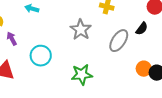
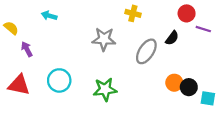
gray star: (81, 30) -> (104, 39), turned -30
cyan circle: (41, 56) -> (59, 80), moved

